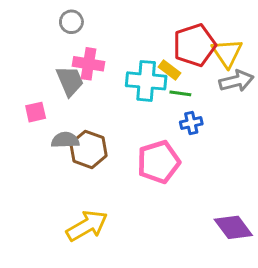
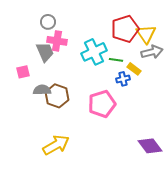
gray circle: (71, 22) -> (48, 22), moved
yellow rectangle: (169, 70) -> (134, 69), moved
cyan cross: (146, 81) -> (94, 52), turned -30

